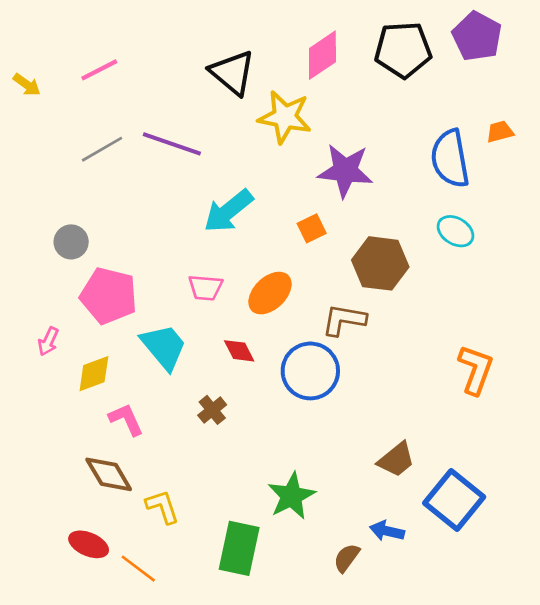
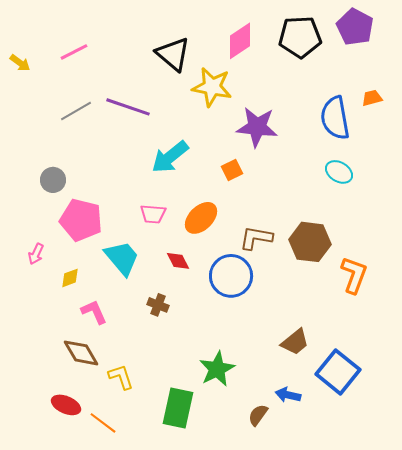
brown hexagon: (380, 263) -> (310, 242), moved
yellow diamond: (94, 374) -> (70, 278), size x0.7
brown cross: (212, 410) -> (158, 305), turned -30

